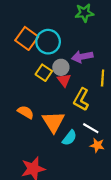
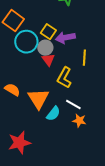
cyan circle: (48, 42) -> (26, 42), moved
yellow square: (44, 73) -> (48, 32), moved

